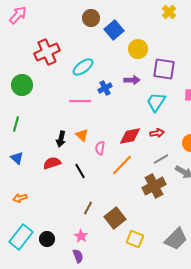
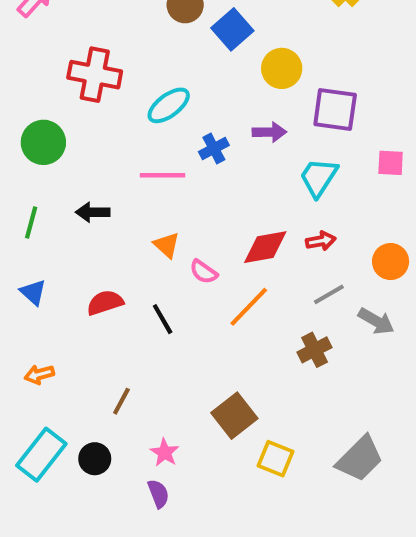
red cross: (47, 52) -> (95, 75), turned 35
black arrow: (61, 139) -> (93, 212), moved, turned 77
pink semicircle: (100, 148) -> (204, 272), turned -64
brown cross: (154, 186) -> (315, 350), size x0.7
brown line: (88, 208) -> (121, 401), moved

